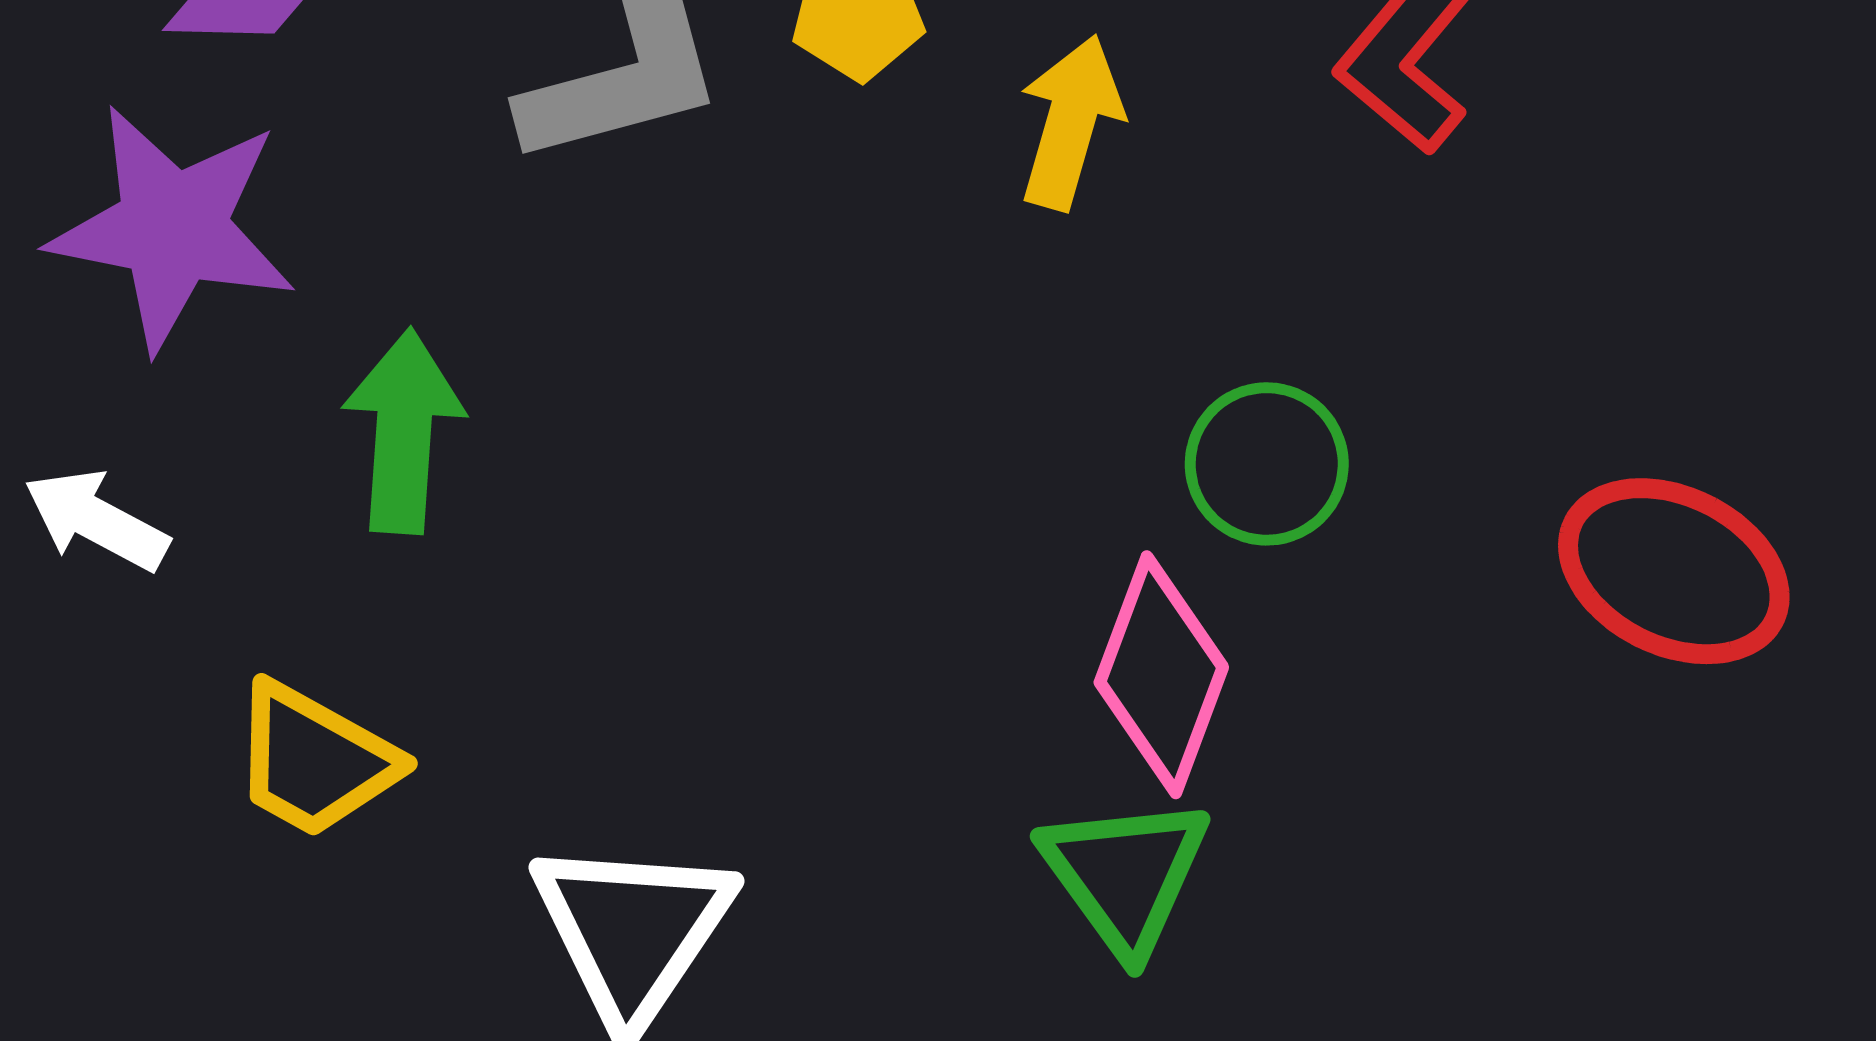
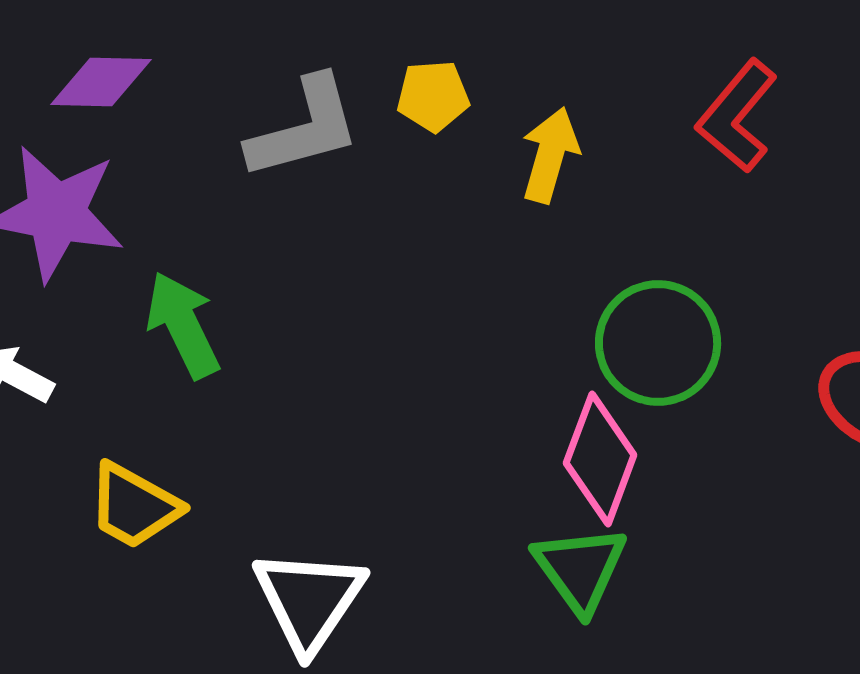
green arrow: (403, 431) -> (183, 325), turned -30
green circle: (1267, 464) -> (658, 343), size x1.4

